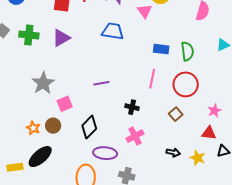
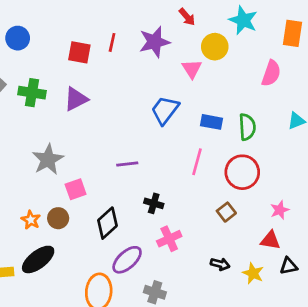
blue trapezoid: (113, 31) -> (165, 110), moved, turned -65
black cross: (132, 107) -> (154, 203), moved
purple ellipse: (105, 153) -> (127, 260), turned -50

